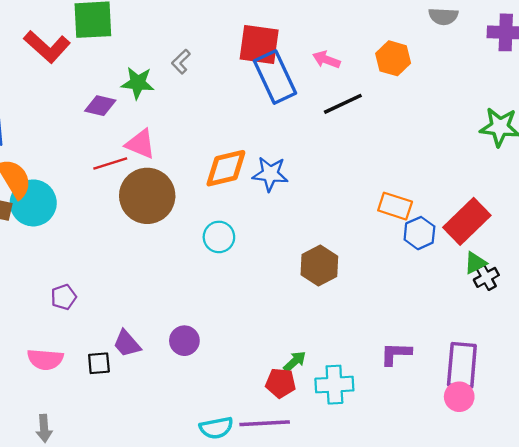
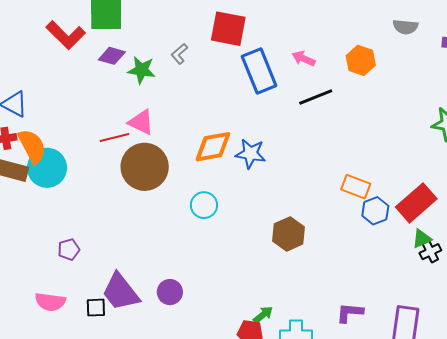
red square: (259, 45) -> (228, 29), moved
purple diamond: (100, 106) -> (112, 56), moved
purple trapezoid: (127, 344) -> (121, 292), size x1.6

